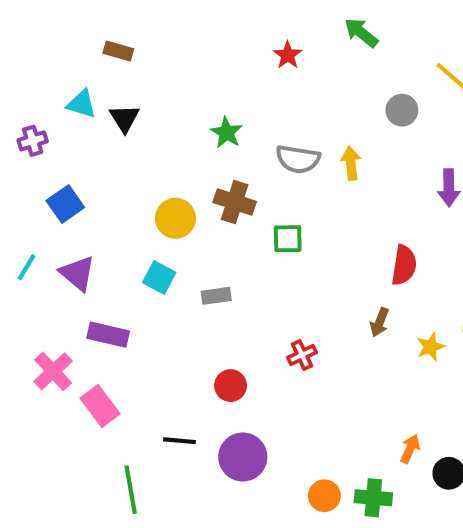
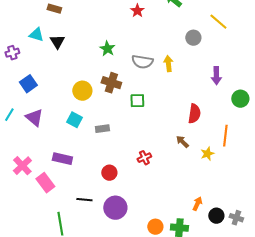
brown arrow: (379, 322) -> (182, 142), turned 112
purple rectangle: (108, 335) -> (62, 159), moved

